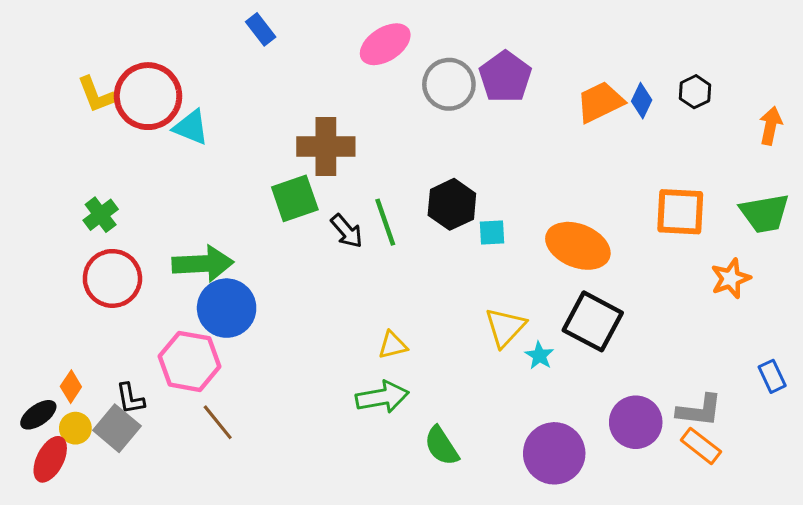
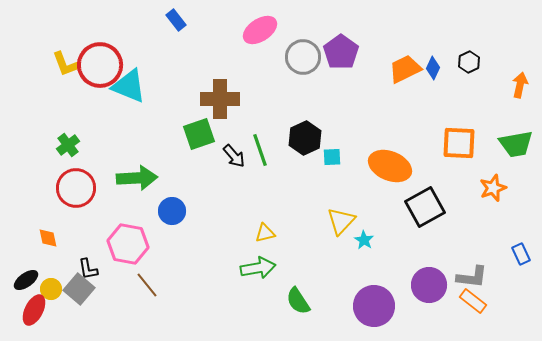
cyan triangle: (191, 127) -> (129, 86), size x1.4
blue circle: (227, 308) -> (172, 211), moved, size x0.7
black square: (593, 321) -> (425, 207), moved, turned 33
orange diamond: (71, 387) -> (48, 238), moved, turned -45

